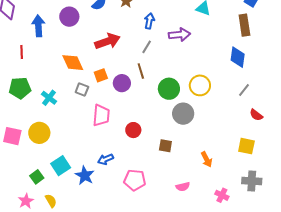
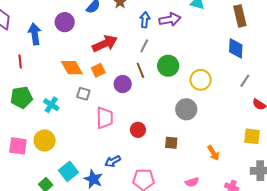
purple arrow: (179, 35) -> (170, 19), moved
orange square: (101, 75) -> (98, 70), moved
green circle: (169, 89) -> (168, 66), moved

